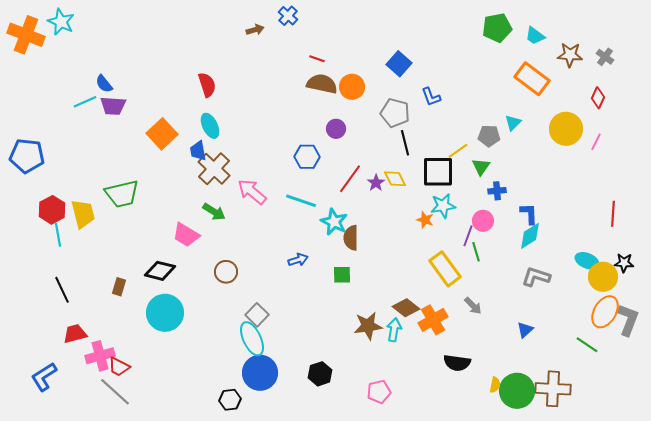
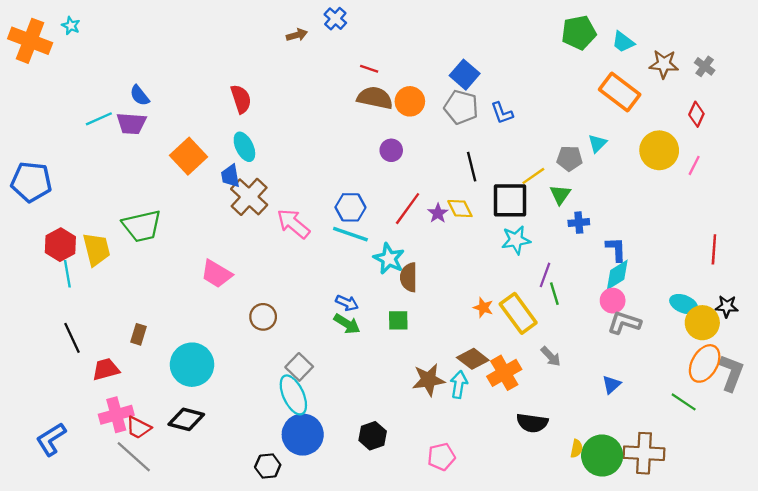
cyan star: (61, 22) -> (71, 26), size x0.6
blue semicircle: (104, 84) -> (140, 96), moved
gray pentagon: (395, 113) -> (461, 107), moved
blue hexagon: (307, 157) -> (350, 207), moved
green arrow: (214, 212) -> (347, 324), moved
orange star: (425, 220) -> (483, 308), moved
pink circle: (483, 221) -> (613, 301), moved
blue arrow: (298, 260) -> (347, 303), turned 42
black diamond: (160, 271) -> (186, 419), moved
red trapezoid: (75, 334) -> (106, 369), moved

